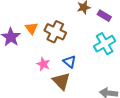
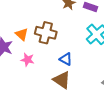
pink star: (43, 64) -> (27, 60), moved

